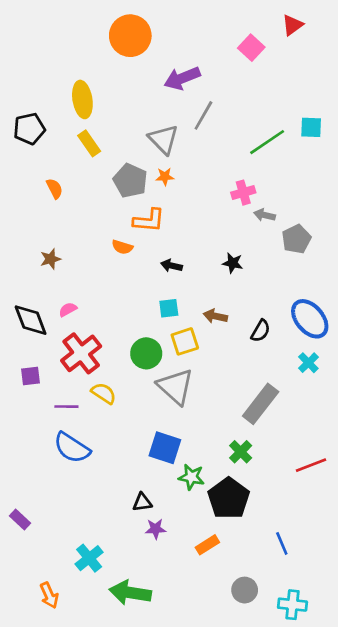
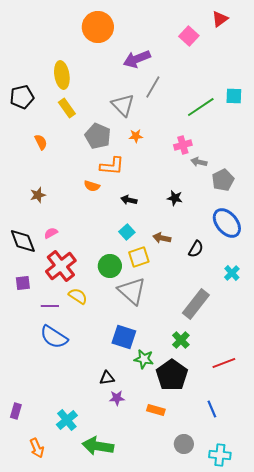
orange star: (165, 177) -> (136, 136), moved
cyan square: (169, 308) -> (127, 232), turned -35
blue ellipse: (310, 319) -> (227, 223), moved
red line: (311, 465) -> (224, 363), moved
purple rectangle: (20, 520) -> (16, 411), moved, turned 63
orange rectangle: (207, 545) -> (156, 410), turned 48

